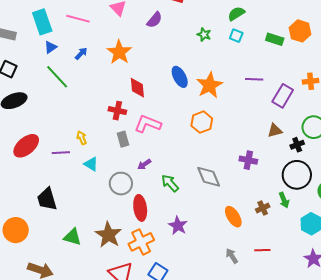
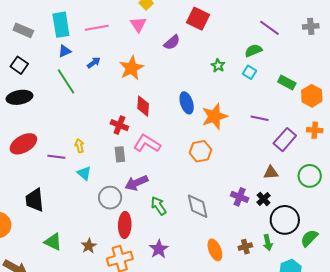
pink line: (78, 19) -> (97, 28), turned -35
orange hexagon: (300, 31) -> (312, 96), moved
black cross: (297, 145) -> (264, 199), moved, turned -32
purple arrow: (144, 164) -> (136, 183), size x1.6
brown star: (108, 235) -> (89, 246), size x0.6

